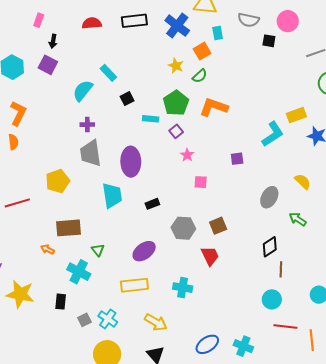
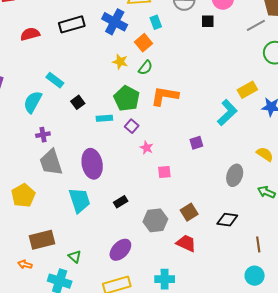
black diamond: (270, 247) -> (227, 220), moved, turned 50
red trapezoid: (210, 256) -> (186, 243), turned -30

